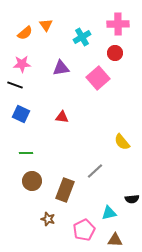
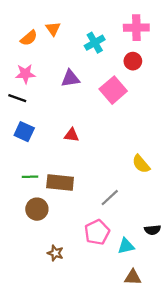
brown rectangle: (65, 190) -> (60, 182), moved, turned 75
pink pentagon: (84, 230) -> (97, 232), moved

